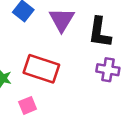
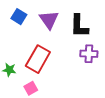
red rectangle: (41, 69) -> (38, 59), turned -72

